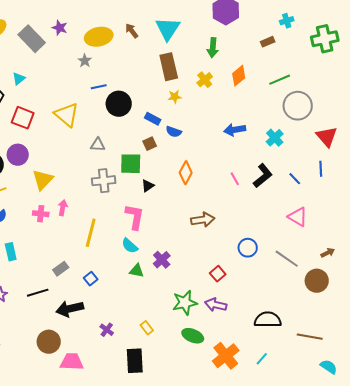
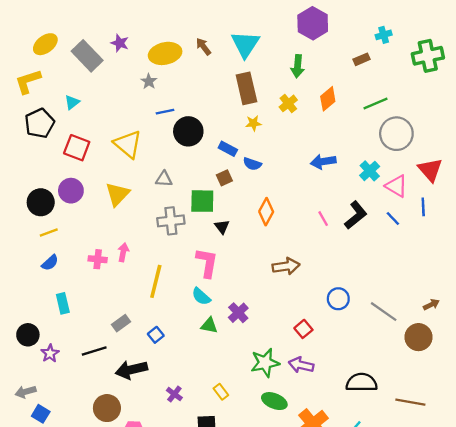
yellow triangle: (43, 180) -> (117, 194), moved
black triangle: (148, 186) -> (222, 227), turned -32
pink triangle: (298, 217) -> (396, 186), moved

